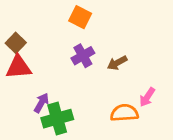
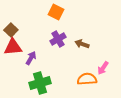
brown arrow: (117, 63) -> (82, 44), turned 48
purple arrow: (41, 103) -> (31, 58), moved

